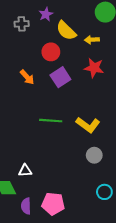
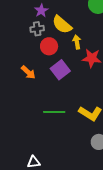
gray cross: (22, 24) -> (37, 29), moved
yellow arrow: (92, 40) -> (77, 42), moved, turned 88

